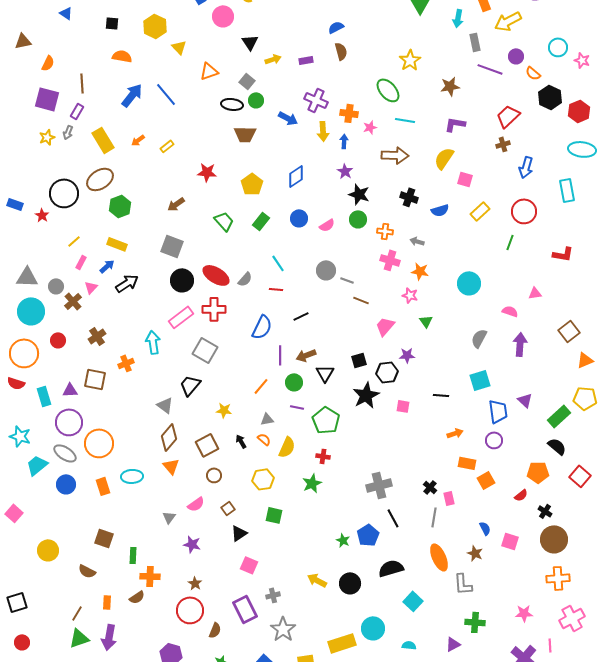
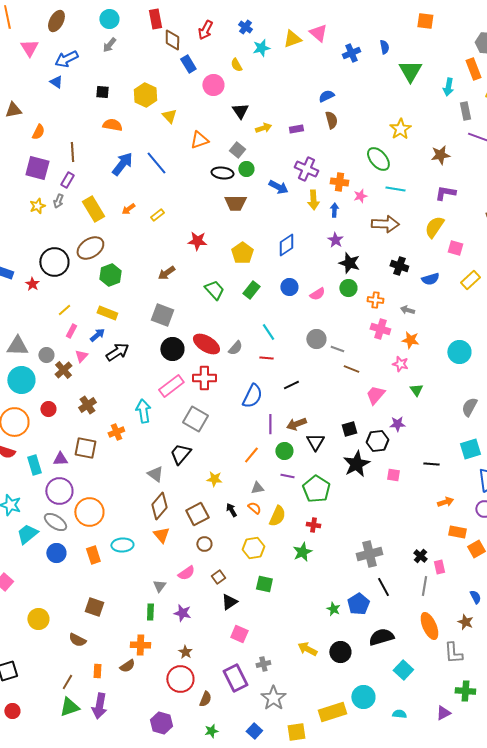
green rectangle: (133, 555) -> (150, 612), moved

